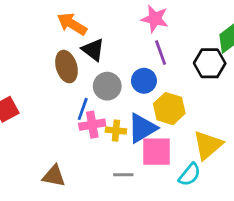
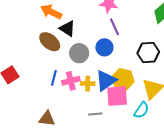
black hexagon: (210, 63) -> (148, 53), moved
brown ellipse: (66, 67) -> (50, 42), turned -30
blue line: (83, 109) -> (54, 78), moved
yellow hexagon: (169, 109) -> (123, 79), moved

